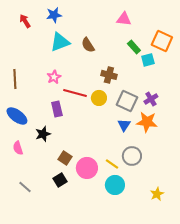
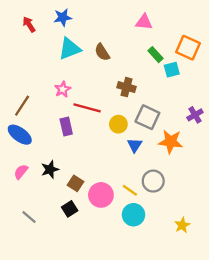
brown line: (15, 79) -> (22, 106), moved, turned 36
yellow circle: (99, 98) -> (118, 124), moved
purple cross: (151, 99) -> (195, 115), moved
blue triangle: (124, 125) -> (135, 145), moved
black star: (43, 134) -> (50, 169), moved
pink semicircle: (18, 148) -> (21, 172), turned 56

